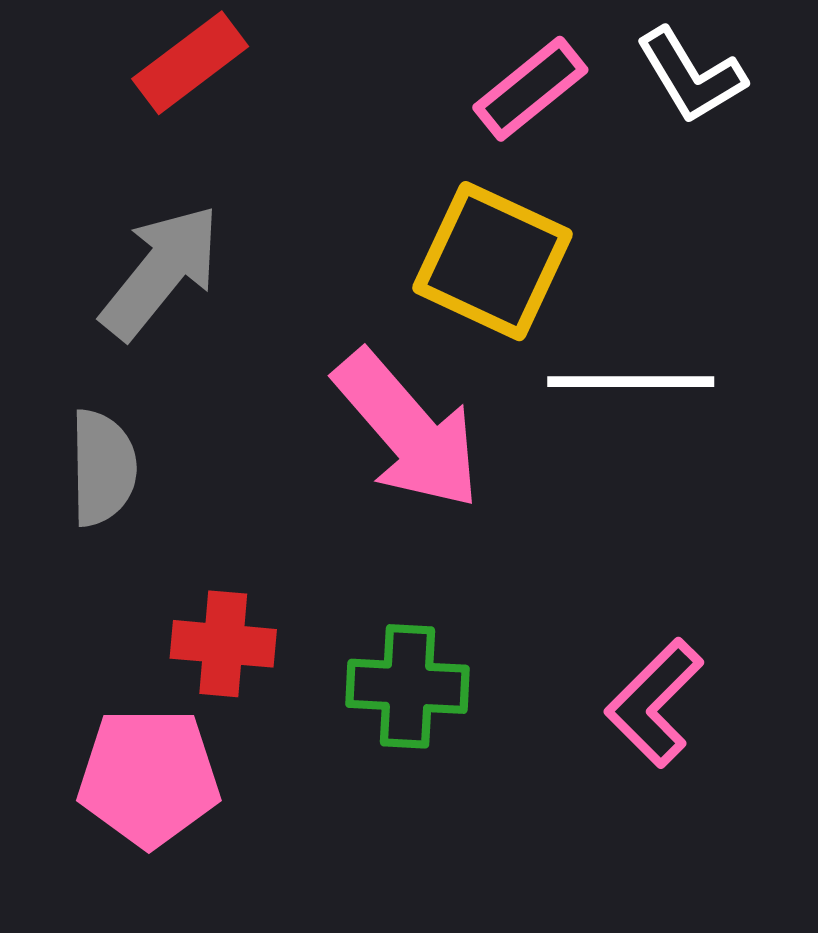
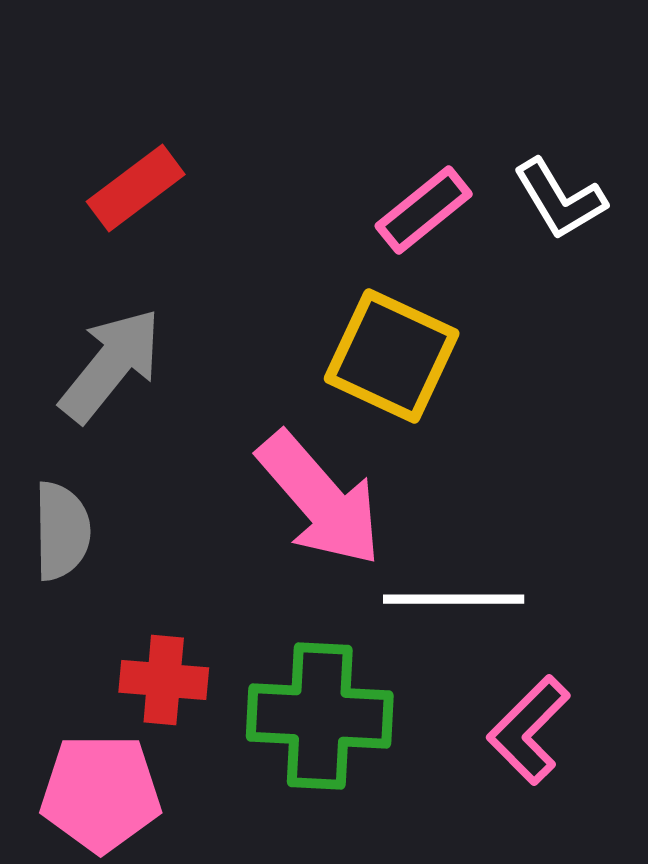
white line: (631, 382) -> (454, 599), moved
green cross: (408, 686) -> (320, 716), size x1.4

